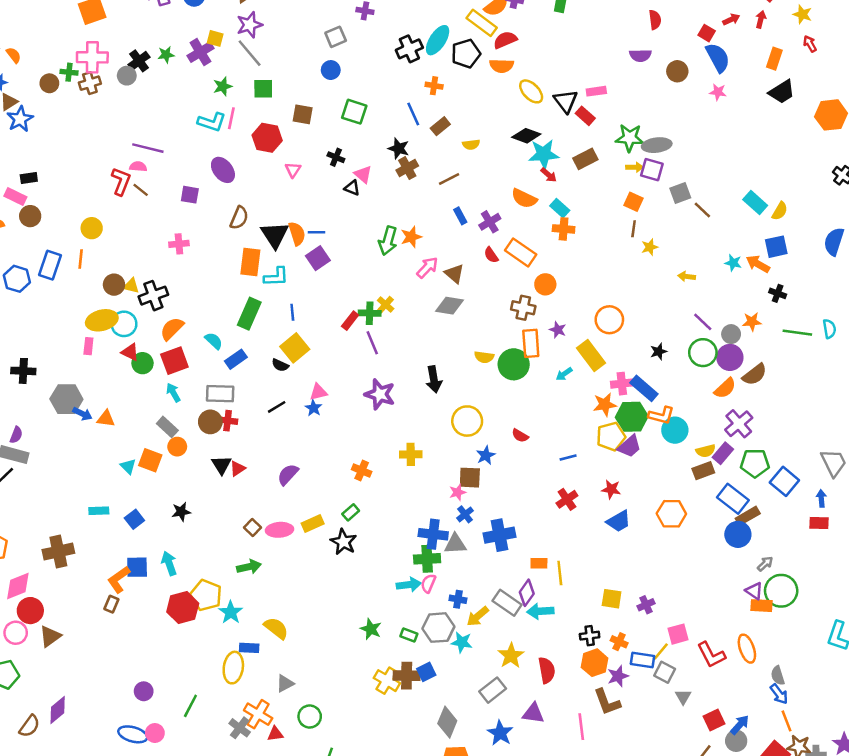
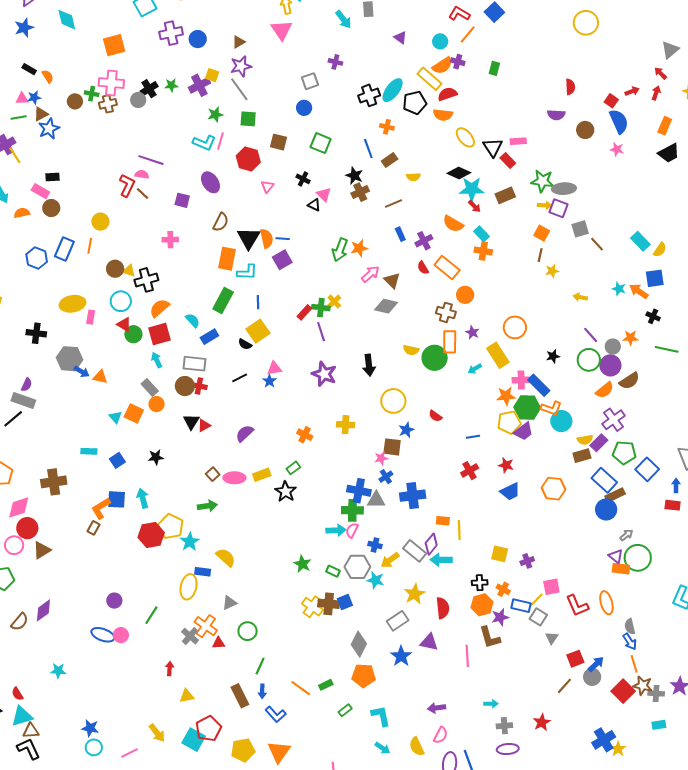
yellow ellipse: (102, 320) -> (72, 304), moved

